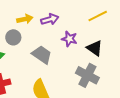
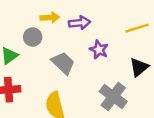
black triangle: (95, 48) -> (139, 67), moved, turned 36

